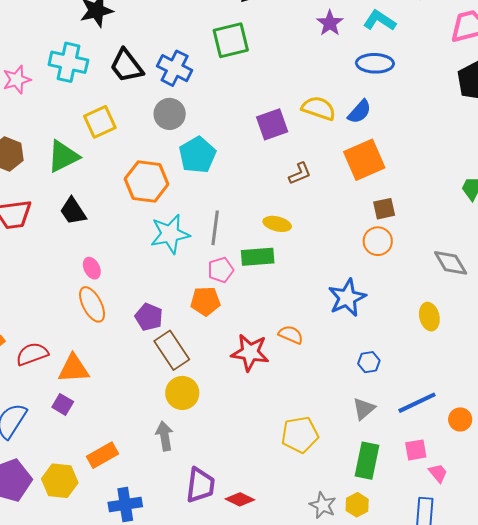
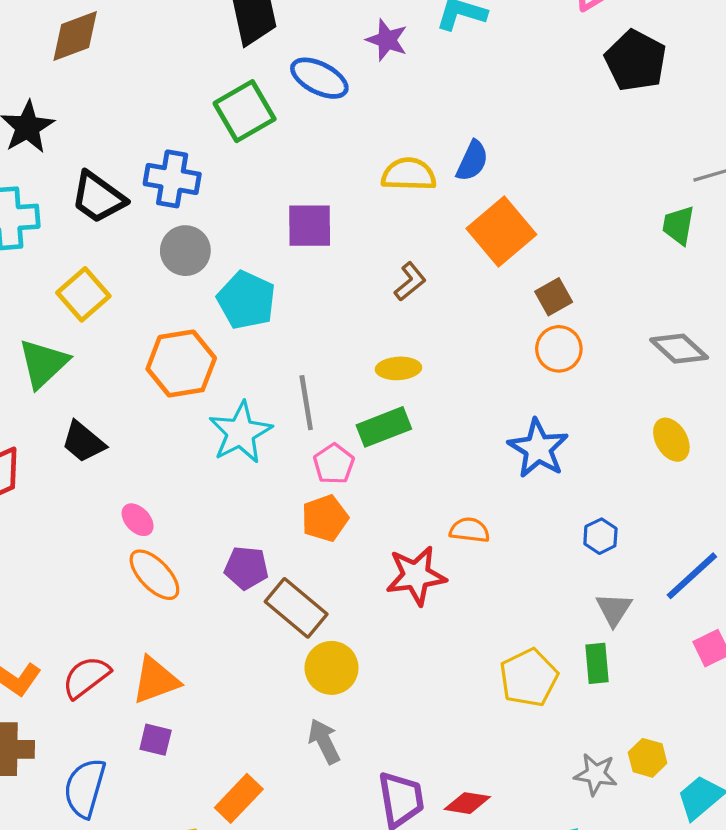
blue ellipse: (375, 63) -> (319, 78), moved, turned 42
purple square: (272, 124) -> (310, 226), moved, turned 36
green rectangle: (367, 461) -> (597, 663), moved, size x0.7

